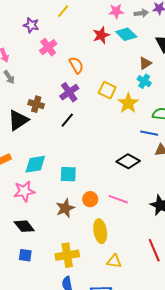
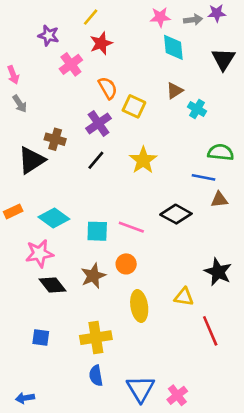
cyan diamond: (126, 34) -> (173, 47), turned 40
red star: (101, 35) -> (101, 43), moved
brown triangle: (145, 63) -> (175, 91), moved
yellow square: (107, 90) -> (134, 106), moved
yellow star: (128, 103) -> (143, 160), moved
cyan diamond: (35, 164) -> (54, 218), turned 45
pink line: (118, 199) -> (131, 227), moved
black diamond: (24, 226) -> (53, 285), moved
yellow triangle: (114, 261) -> (184, 297), moved

